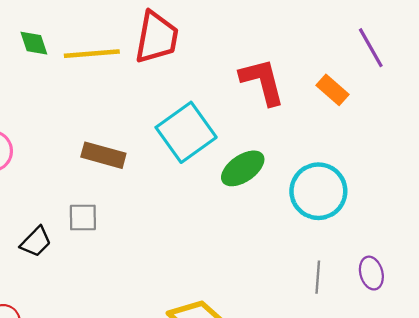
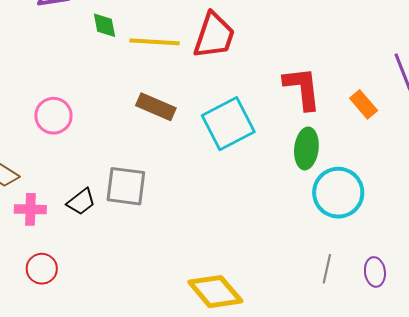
brown rectangle: (103, 155) -> (156, 107), moved
green ellipse: (243, 168) -> (306, 148), moved, turned -57
gray square: (83, 217) -> (126, 186), size x1.5

